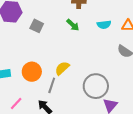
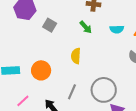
yellow semicircle: (62, 68) -> (76, 56), moved, turned -49
gray line: (52, 85) -> (72, 92), moved

